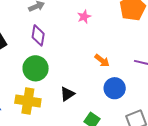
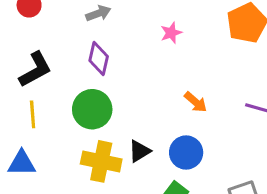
blue circle: (115, 88) -> (186, 153), moved
yellow cross: (28, 101) -> (101, 161), moved

